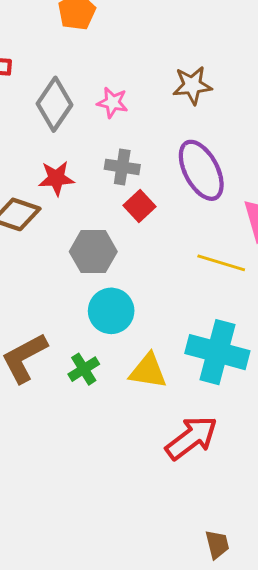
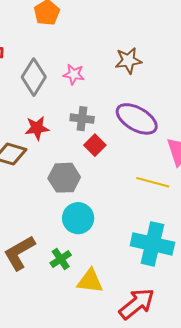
purple ellipse: (201, 170) -> (137, 119), turned -30
yellow triangle: (148, 371) -> (90, 281), moved

